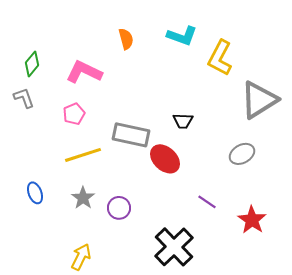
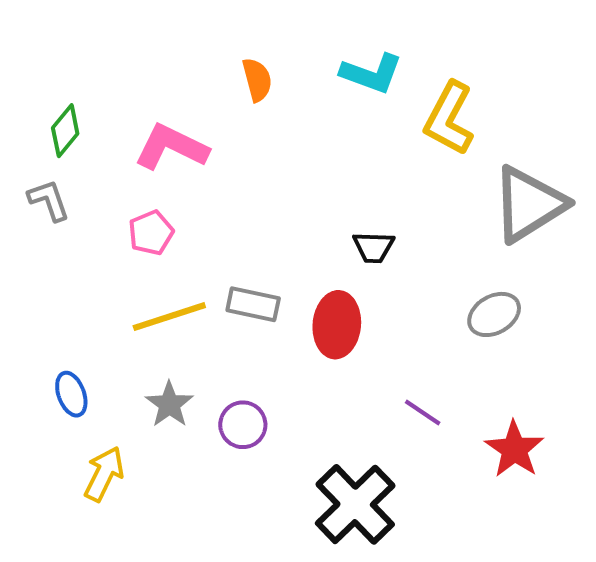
gray rectangle: (131, 135) -> (253, 304), moved, size x0.7
red ellipse: (165, 159) -> (337, 325), turned 52
yellow arrow: (81, 257) -> (104, 474), moved

